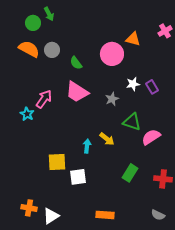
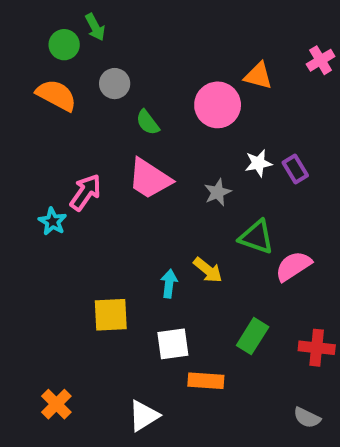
gray circle: (52, 50) -> (115, 84), moved
white square: (78, 177) -> (173, 344), moved
orange cross: (29, 208) -> (56, 404), turned 35
orange rectangle: (105, 215) -> (206, 381), moved
white triangle: (51, 216) -> (144, 416), moved

